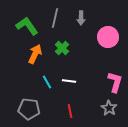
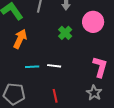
green cross: (62, 48) -> (65, 33), moved
cyan line: (47, 82) -> (32, 67), turned -64

